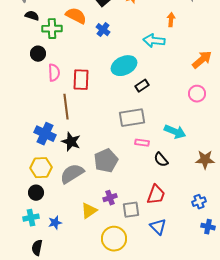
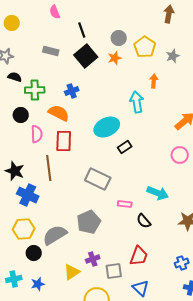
orange semicircle: (76, 16) -> (59, 113), moved
blue cross: (103, 30) -> (72, 91), moved, turned 32
cyan arrow: (154, 41) -> (137, 102), turned 75
gray rectangle: (132, 118) -> (98, 179), moved, turned 35
black star: (71, 142) -> (15, 171), moved
black circle: (36, 193) -> (34, 253), moved

